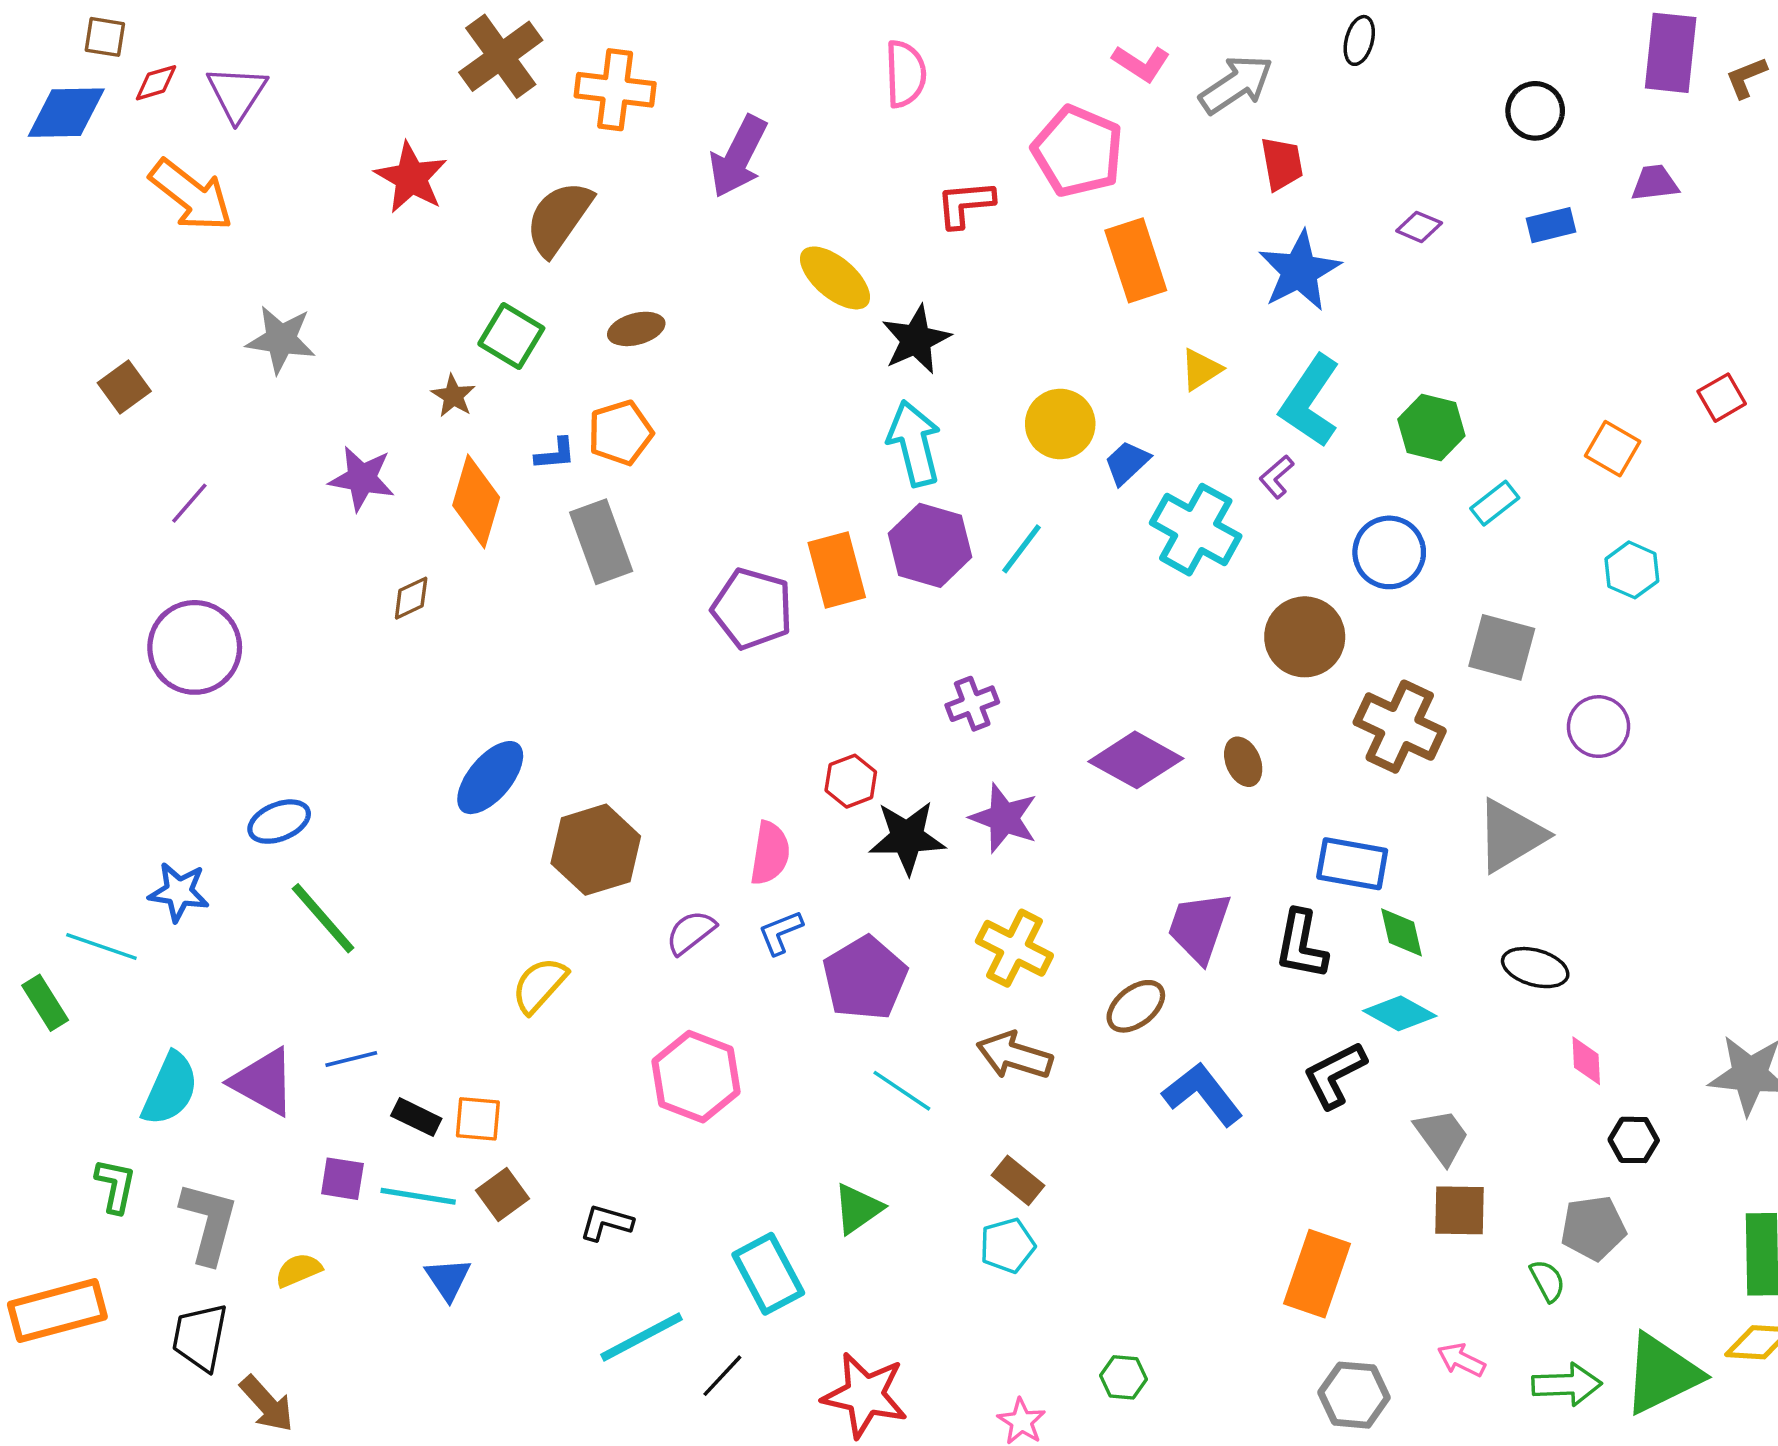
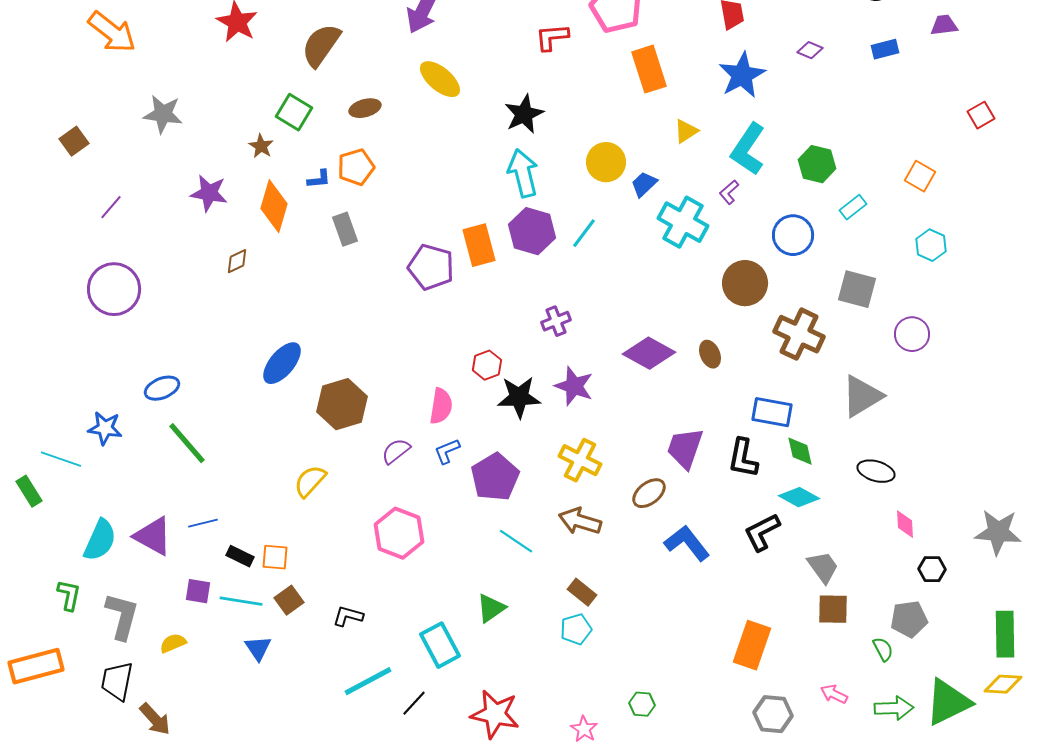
yellow ellipse: (835, 278) -> (440, 79), moved
red square: (1722, 398) -> (981, 115), moved
gray rectangle: (601, 542) -> (345, 229), size x0.7

